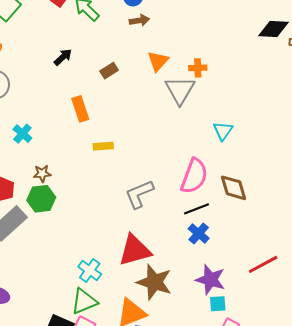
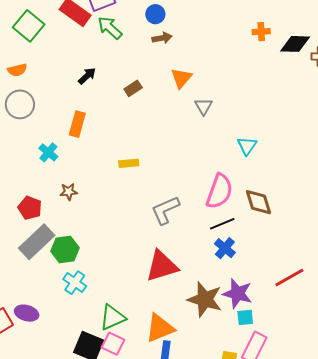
orange cross: (198, 68) -> (261, 32), moved
gray triangle: (180, 90) -> (204, 106), size x0.6
orange rectangle: (80, 109) -> (77, 124), moved, turned 35
green hexagon: (41, 199) -> (65, 249), moved
cyan cross: (90, 270) -> (75, 283), moved
brown star: (154, 282) -> (205, 299), moved

